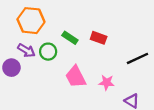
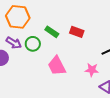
pink star: (107, 82) -> (92, 70), moved

